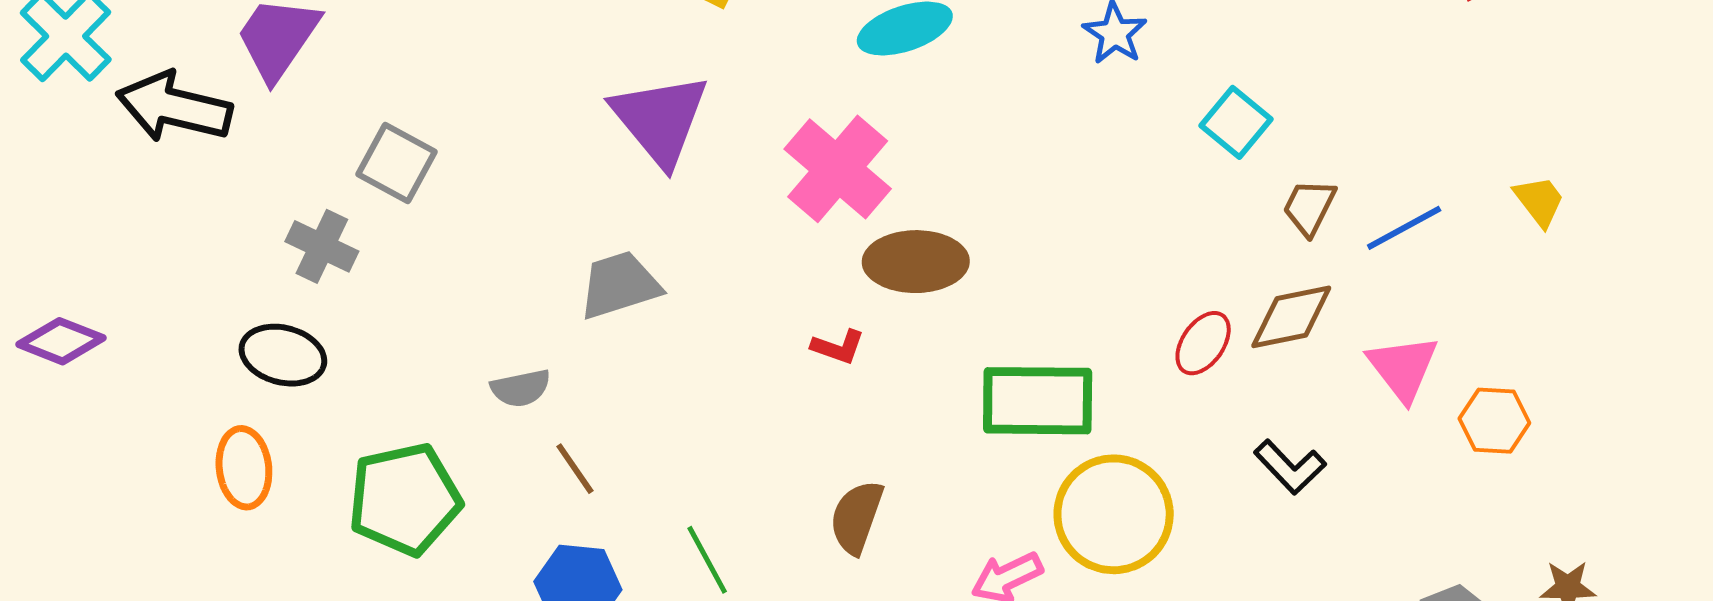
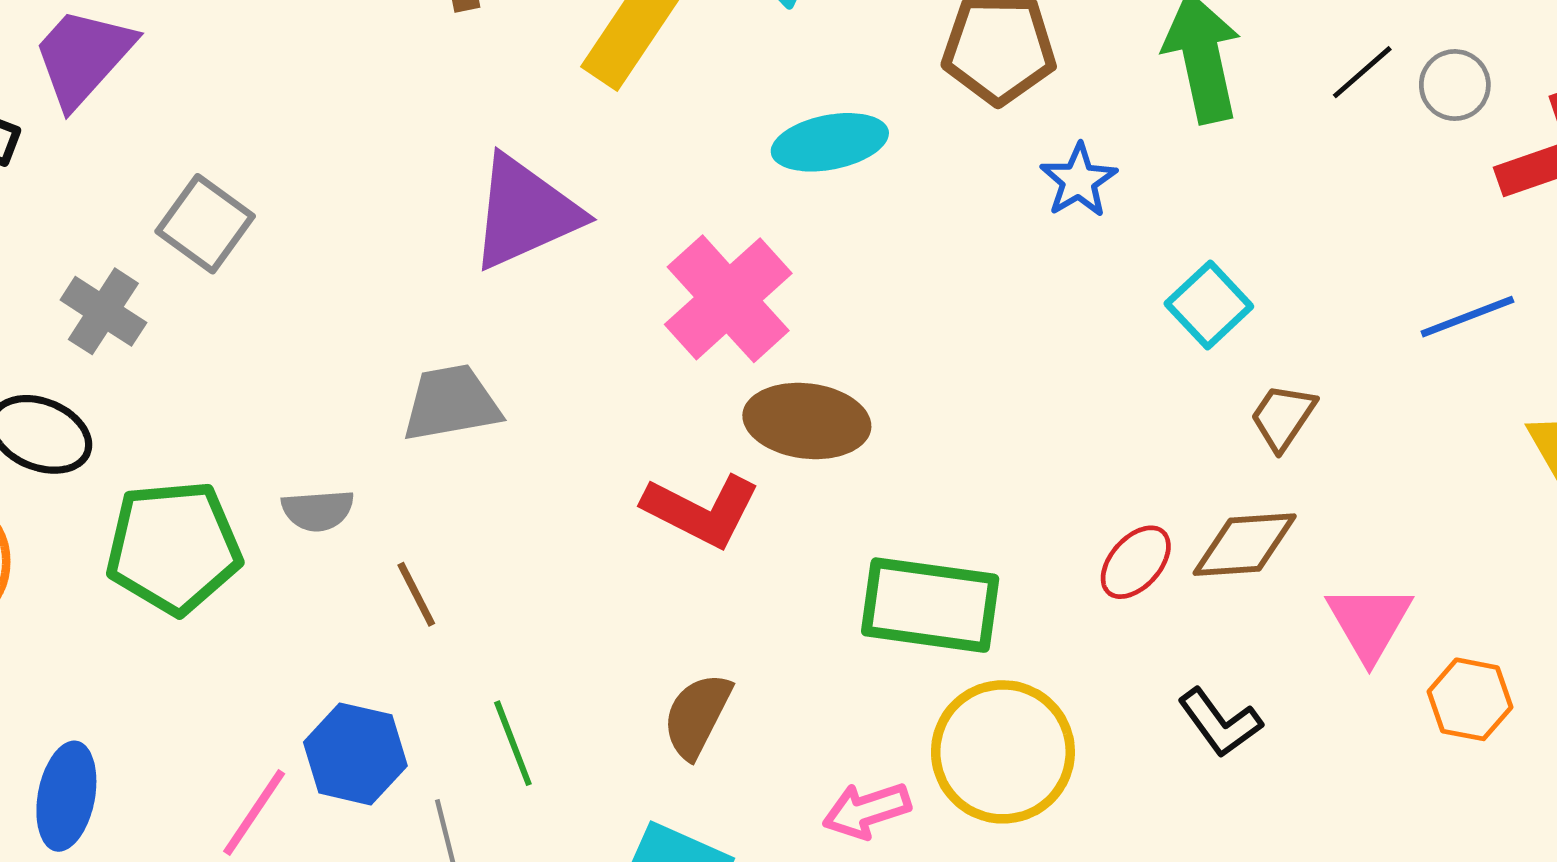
purple triangle: (660, 119) -> (525, 212), turned 38
blue line: (1404, 228) -> (1467, 317), moved
red L-shape: (838, 347) -> (701, 510), size x1.8
brown line: (575, 469) -> (416, 594), moved
green pentagon: (405, 499) -> (174, 547), moved

